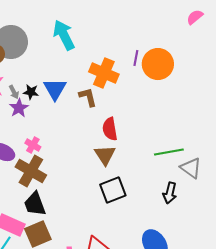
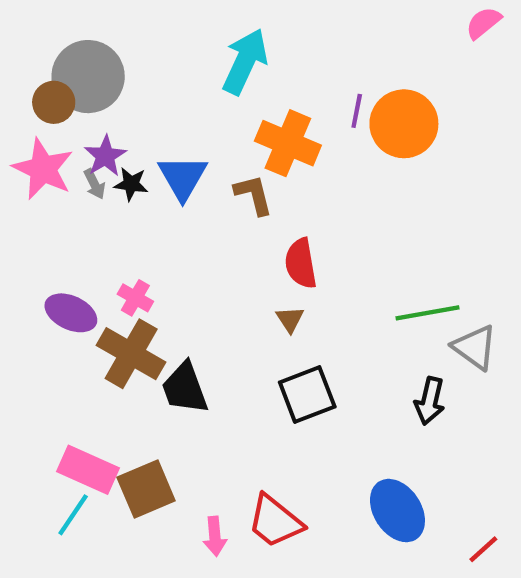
cyan arrow: (64, 35) -> (245, 61), moved, turned 52
purple star: (19, 108) -> (105, 156), moved
brown triangle: (105, 155) -> (290, 319), size x0.6
black trapezoid: (35, 204) -> (185, 388), moved

